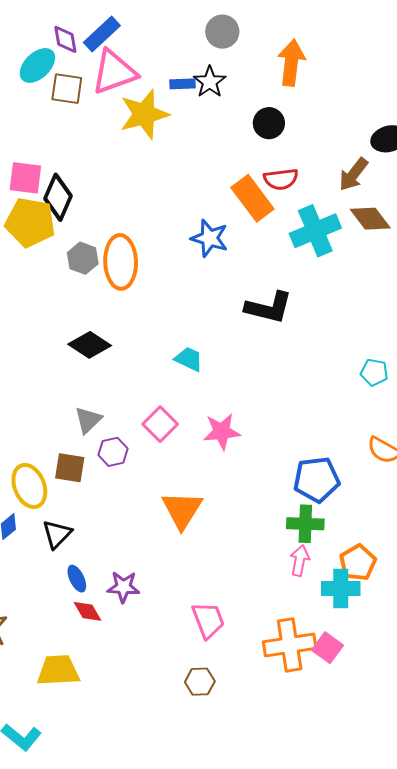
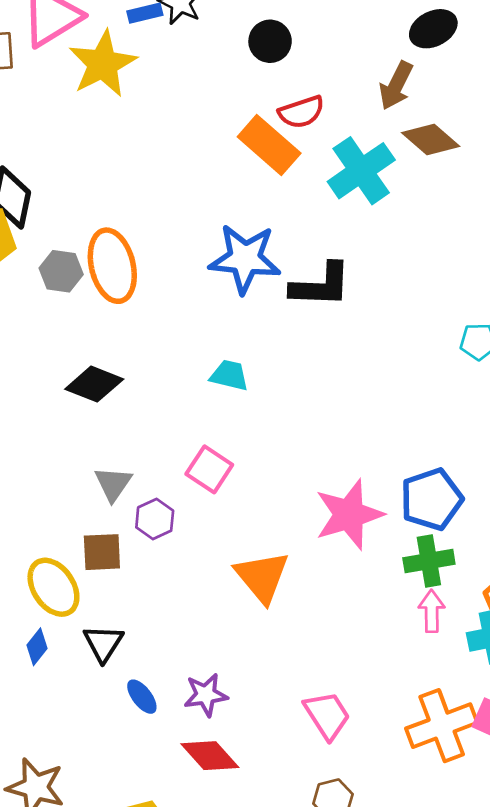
blue star: (210, 238) -> (245, 259), moved, size x1.4
pink star: (222, 432) -> (349, 515), moved, size x1.4
red diamond: (88, 611) -> (210, 756), moved, size x1.4

